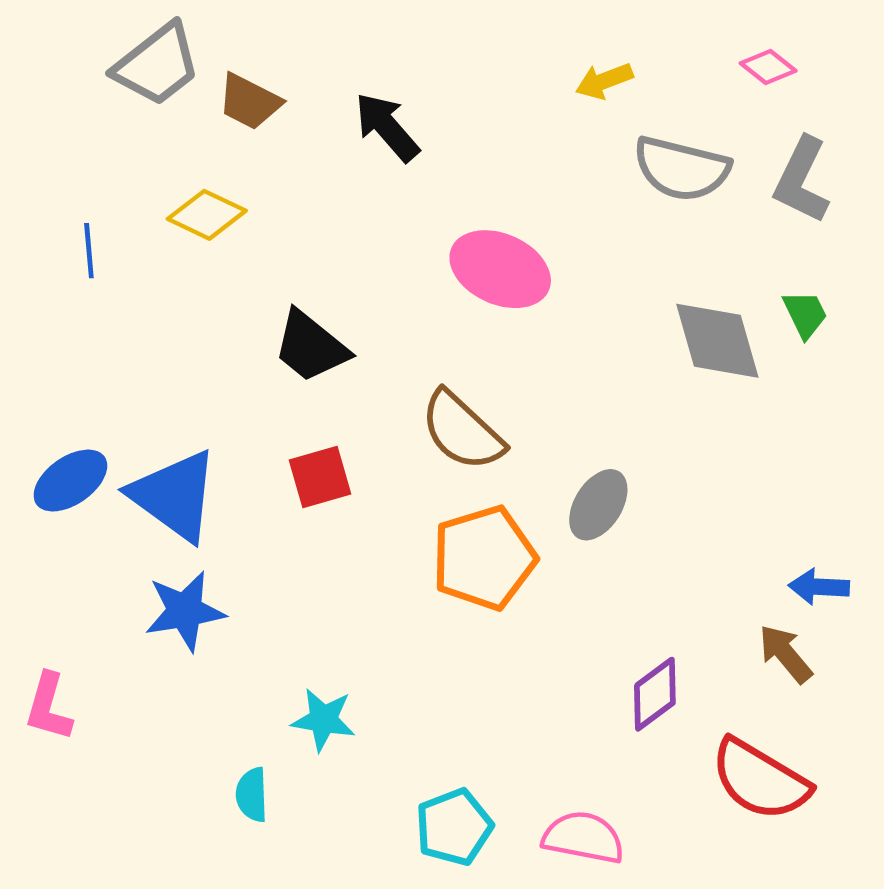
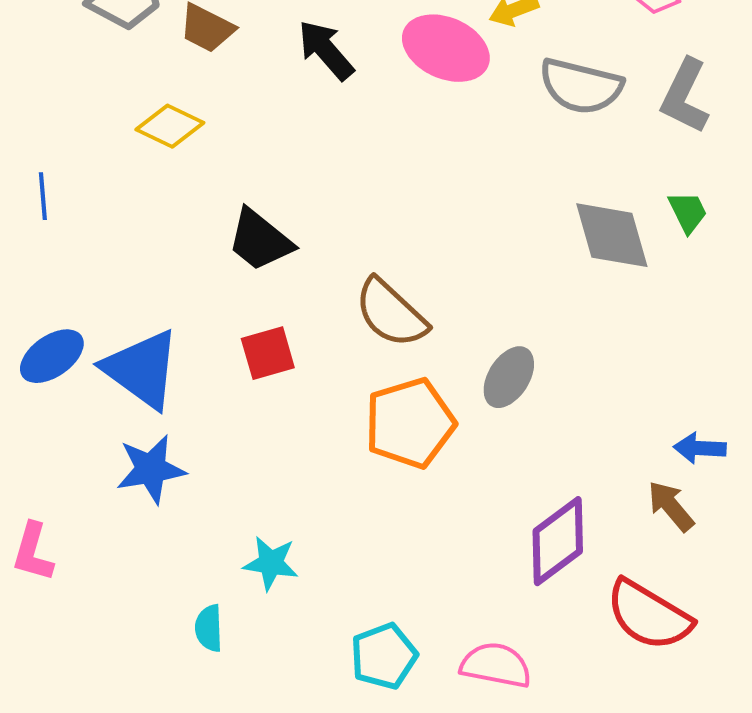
blue line: (89, 251) -> (43, 196), moved
pink ellipse: (500, 269) -> (446, 48), moved
purple diamond: (655, 694) -> (558, 541), size x1.4

